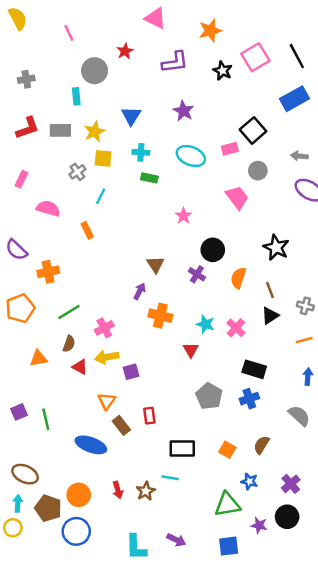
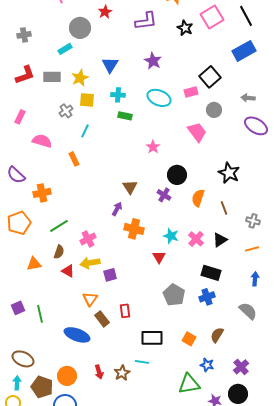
cyan rectangle: (76, 96) -> (65, 49), turned 64
black triangle: (270, 316) -> (220, 240), moved

